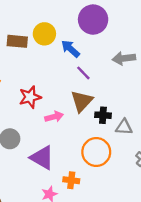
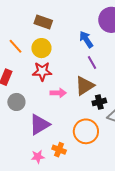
yellow circle: (44, 34) -> (41, 48), moved
black cross: (103, 115) -> (99, 102), turned -32
purple triangle: (42, 158) -> (39, 125), turned 45

